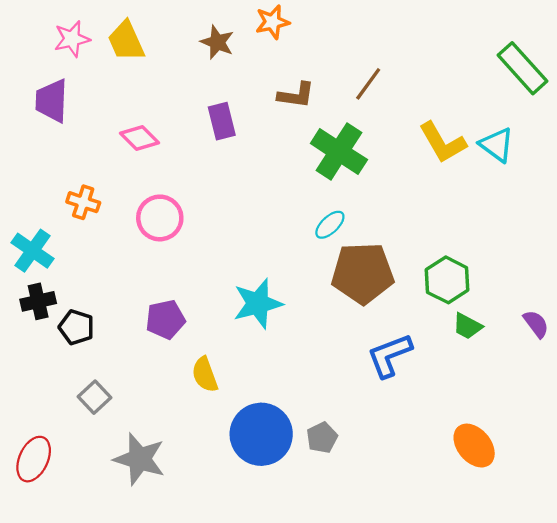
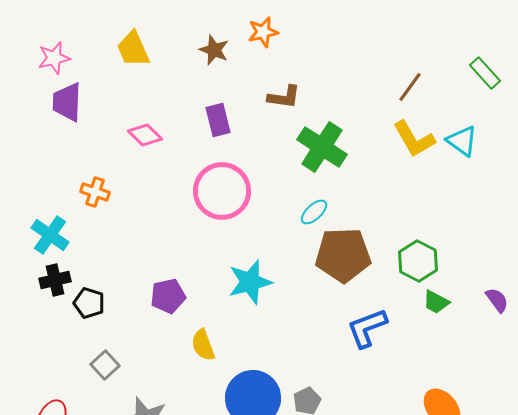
pink star: (72, 39) -> (54, 58), moved
green rectangle: (523, 68) -> (485, 73), size x0.7
brown line: (368, 84) -> (410, 87), moved
pink circle: (160, 218) -> (222, 191), moved, size x1.4

